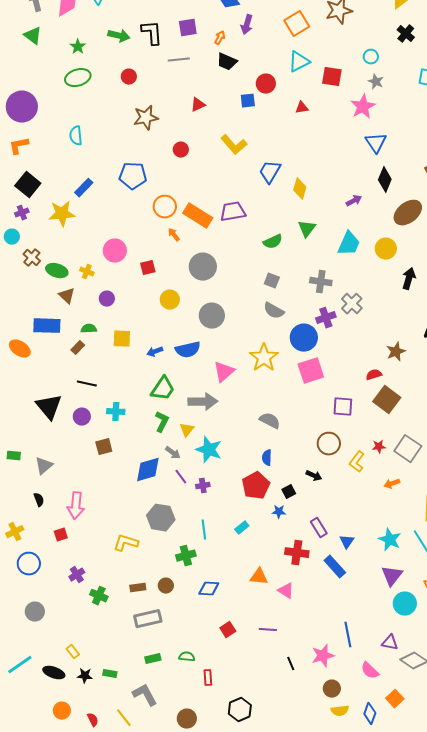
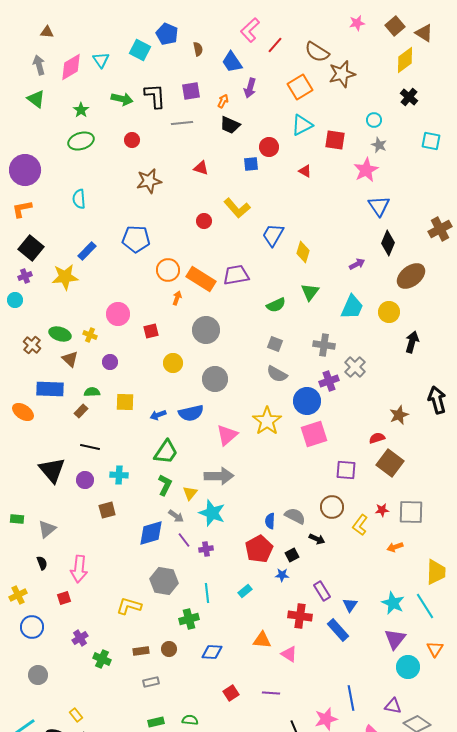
red triangle: (198, 105) -> (201, 168), turned 42
red triangle: (302, 108) -> (305, 171), turned 40
red circle: (181, 150) -> (204, 221), moved
orange arrow: (174, 235) -> (177, 298), turned 56
brown cross: (32, 258) -> (32, 345), moved
gray arrow: (203, 402) -> (219, 476), moved
gray semicircle: (270, 421) -> (295, 516), moved
gray square: (408, 449) -> (411, 512), turned -32
gray rectangle: (148, 619) -> (151, 682), size x0.6

